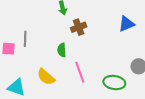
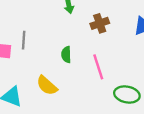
brown cross: (79, 27) -> (100, 23), moved
pink line: (80, 72) -> (98, 67), moved

